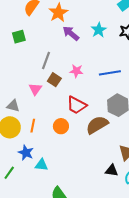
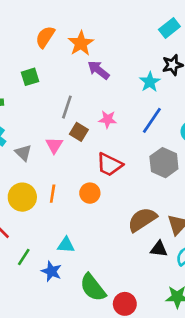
cyan star: (99, 30) -> (150, 82), moved
blue line: (110, 73) -> (152, 120), turned -45
gray triangle: (13, 106) -> (23, 153), moved, turned 32
brown semicircle: (97, 125) -> (142, 220), moved
blue star: (26, 153) -> (51, 271), moved

